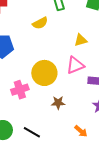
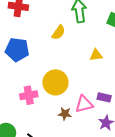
yellow semicircle: (40, 23) -> (59, 32), turned -35
pink triangle: (75, 65) -> (84, 104), moved

